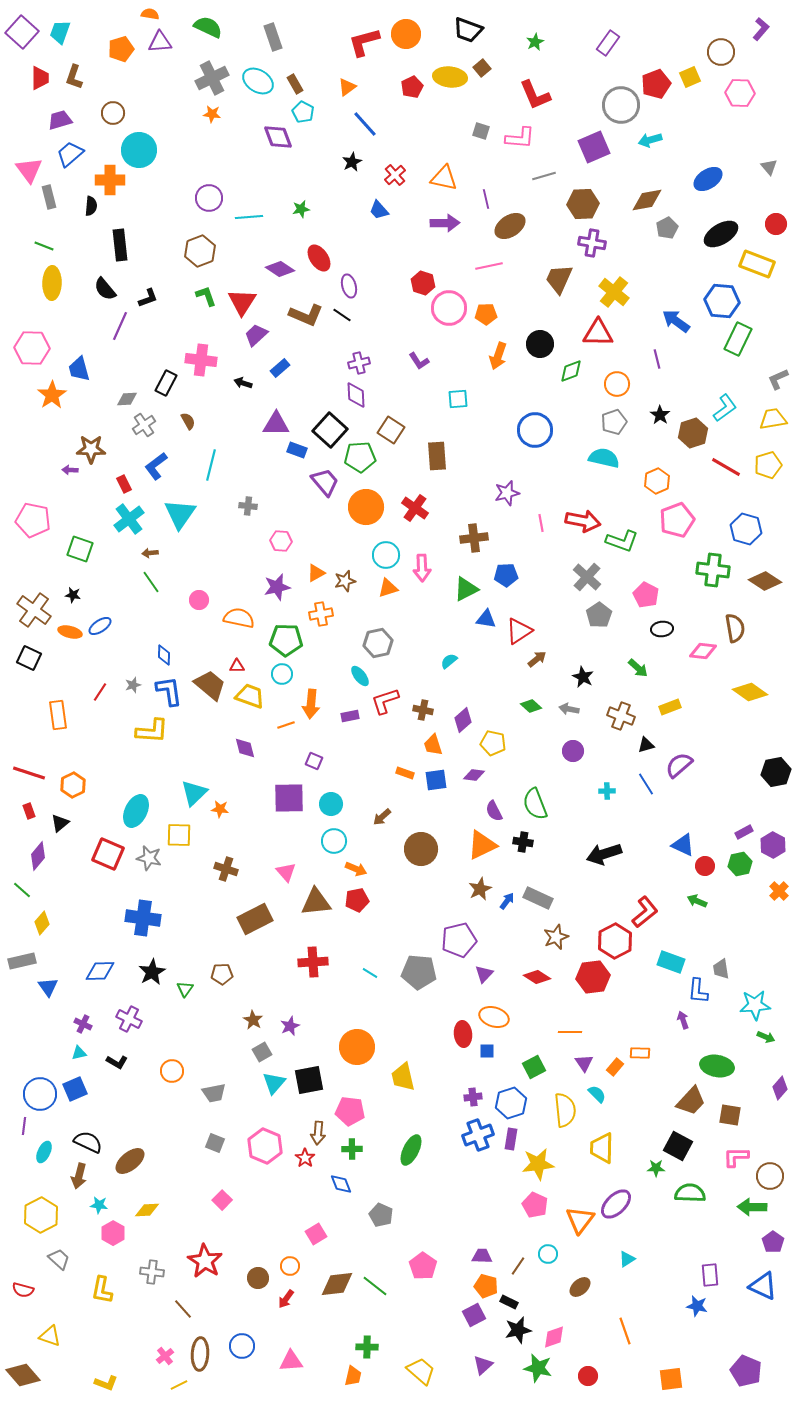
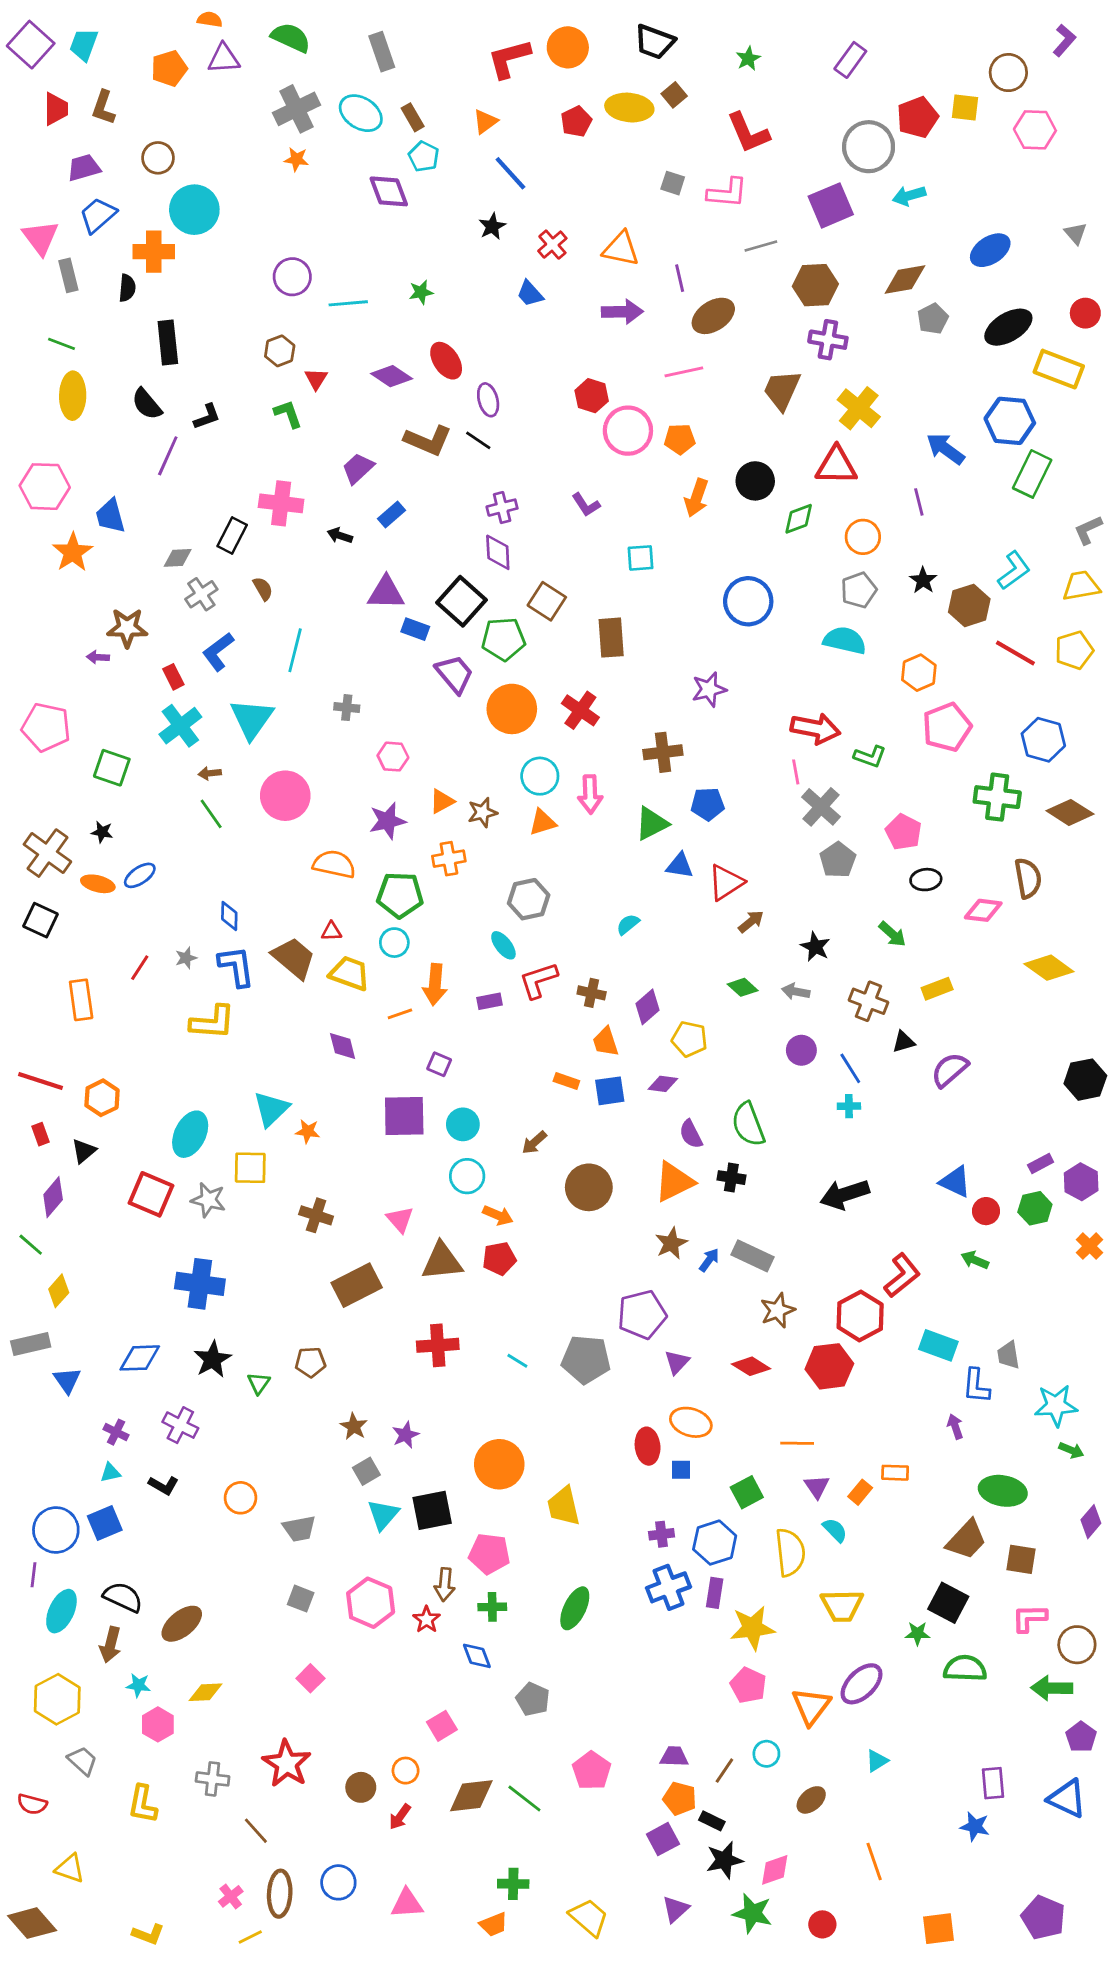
yellow square: (690, 77) -> (965, 108), turned 30
brown hexagon: (200, 251) -> (280, 351), size x0.7
red triangle: (242, 302) -> (316, 379), moved, size x0.6
pink line: (541, 523) -> (796, 772), moved
green L-shape: (622, 541) -> (870, 757), size x0.7
pink circle: (199, 600) -> (285, 796), moved, size x1.8
blue line: (646, 784) -> (850, 1068), moved
yellow trapezoid: (602, 1148) -> (842, 1606), turned -92
cyan ellipse: (44, 1152) -> (61, 1611), size x1.4
orange trapezoid: (353, 1376) -> (494, 1924), turned 55

